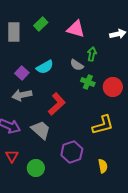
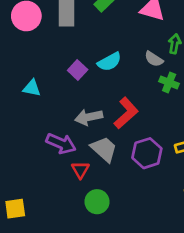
gray arrow: (22, 95) -> (89, 117), moved
purple hexagon: (72, 152) -> (147, 153), moved
red triangle: (12, 156) -> (80, 170), moved

